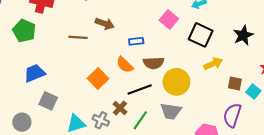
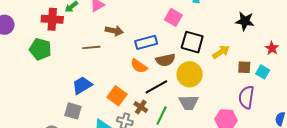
black square: (201, 35) -> (192, 42), moved
black star: (243, 35) -> (245, 21), turned -30
blue rectangle: (136, 41) -> (146, 42), size x1.5
blue trapezoid: (35, 73) -> (82, 85), moved
orange square: (98, 78) -> (117, 96), moved

